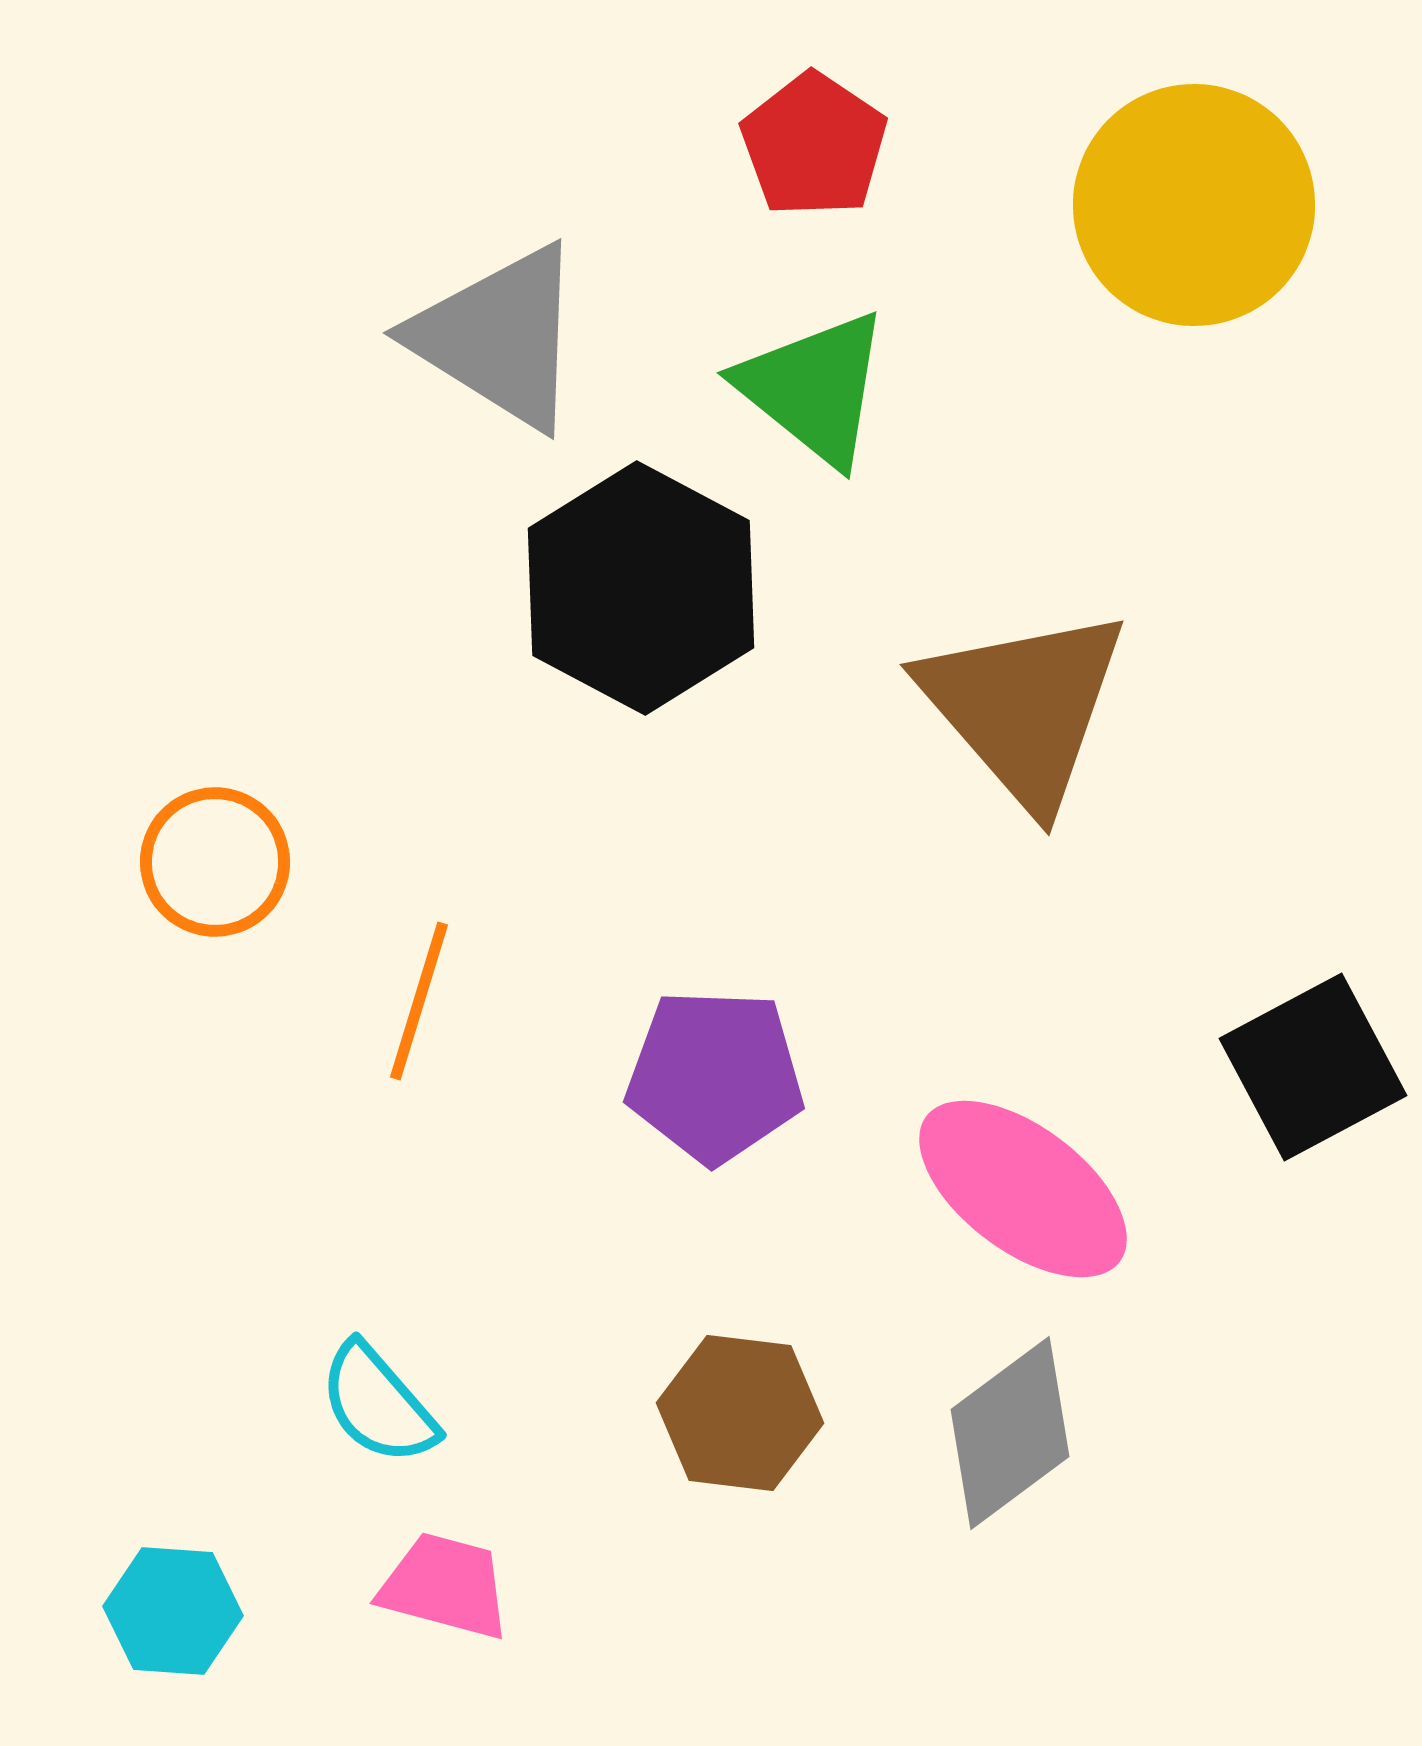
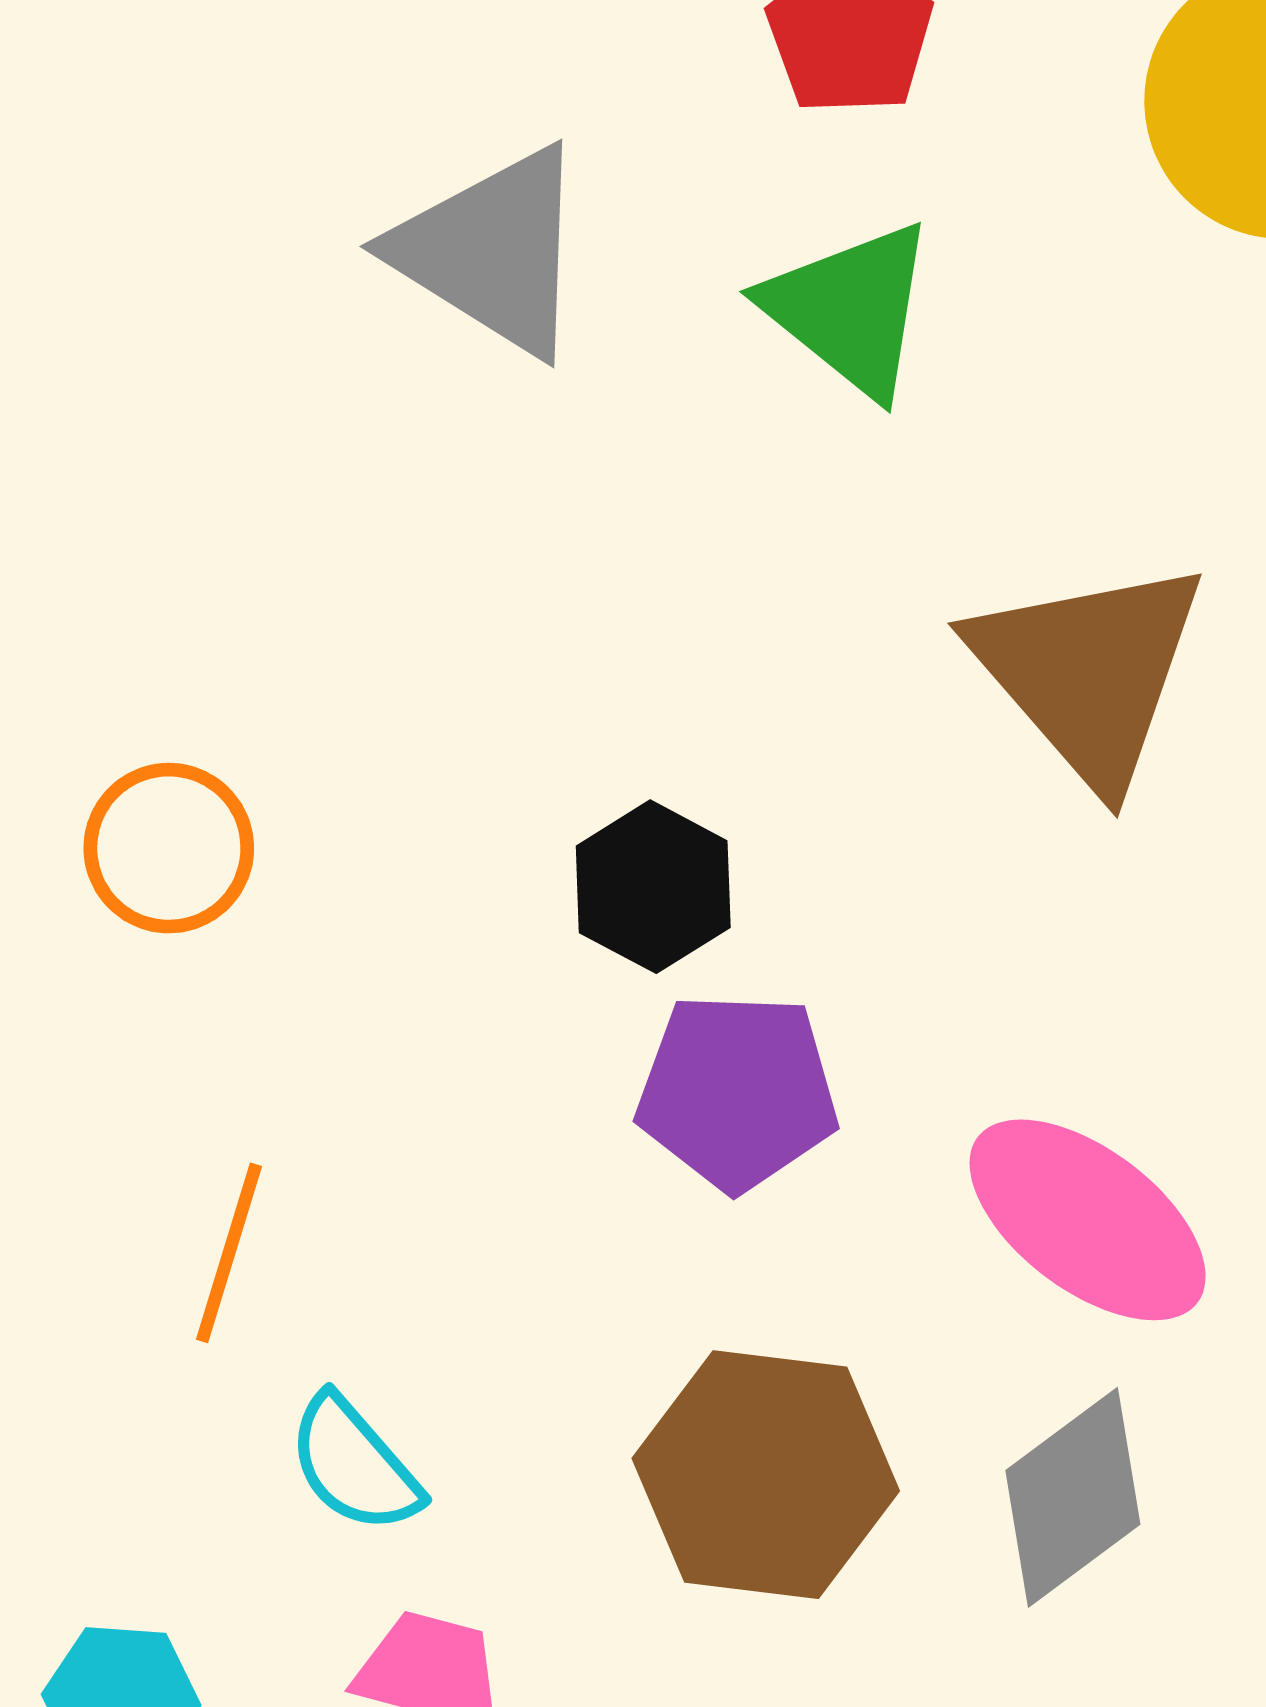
black hexagon: (641, 588) -> (653, 887), moved, size x0.6
orange line: (419, 1001) -> (229, 1253), moved
brown hexagon: (740, 1413) -> (766, 1475), size x1.4

